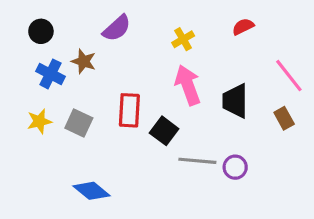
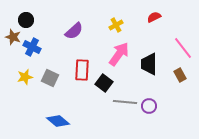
purple semicircle: (117, 28) -> (74, 31), moved
brown star: (84, 61) -> (13, 37), moved
pink arrow: (188, 85) -> (119, 54), turned 55

